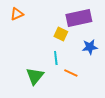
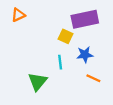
blue star: (90, 47) -> (85, 55), moved
orange line: (71, 73) -> (93, 78), moved

